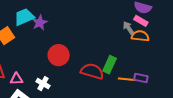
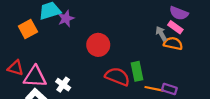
red circle: (59, 55) -> (98, 45), moved
green rectangle: (110, 65) -> (137, 71), turned -42
pink triangle: (16, 79) -> (35, 77), size x1.6

